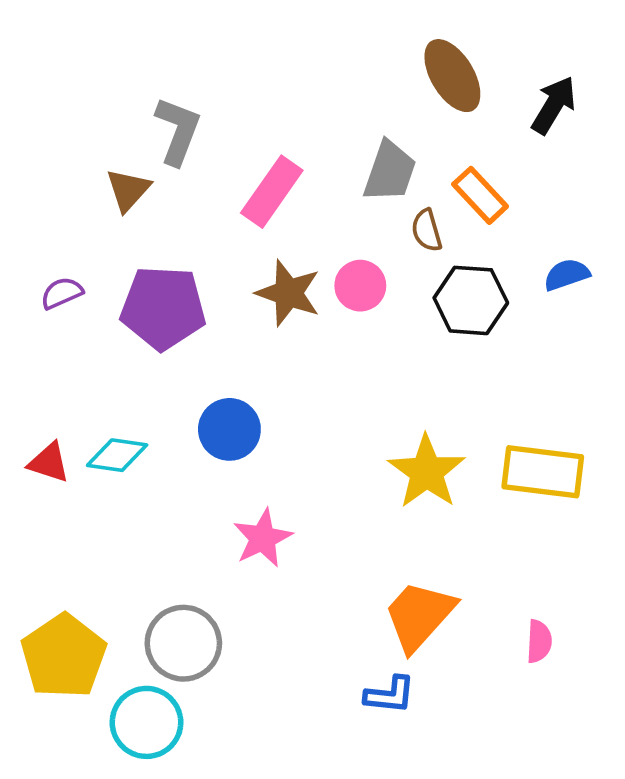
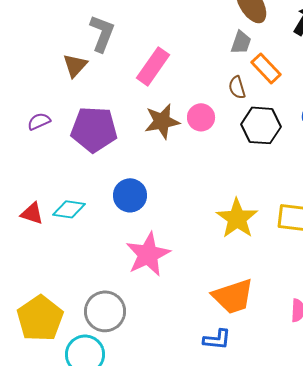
gray trapezoid: (390, 171) -> (241, 42), moved, size x0.7
brown star: (288, 293) -> (162, 121), turned -30
pink star: (263, 538) -> (148, 254), size x1.4
orange trapezoid: (419, 616) -> (233, 296), turned -150

